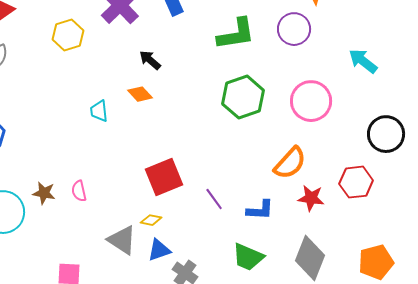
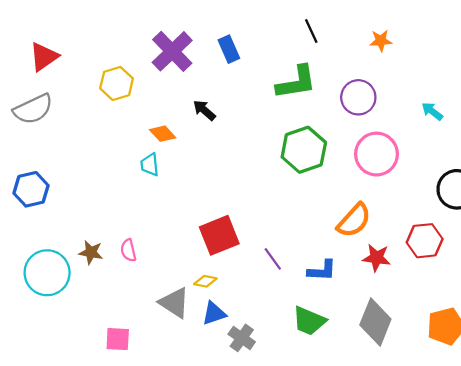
purple circle: (294, 29) -> (358, 97), moved
cyan arrow: (363, 61) -> (432, 111), size x0.7
orange diamond: (140, 94) -> (163, 134), moved

